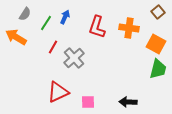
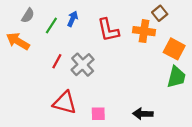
brown square: (158, 12) -> (160, 13), moved
red L-shape: (97, 27) -> (108, 30), turned -30
red line: (53, 47) -> (57, 61), moved
red triangle: (58, 92) -> (65, 103), turned 40

